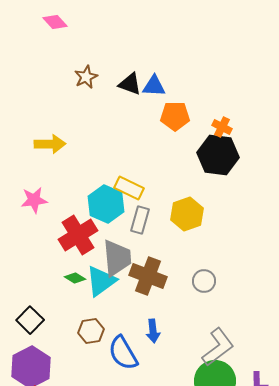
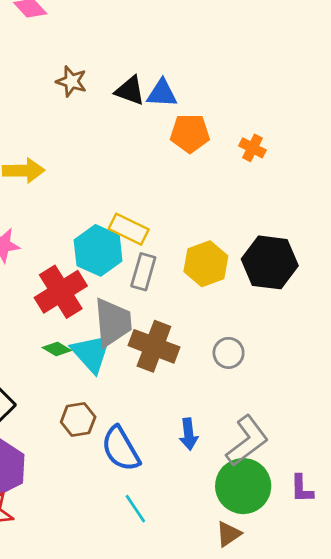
brown star: (86, 77) -> (71, 81), turned -30
black hexagon: (218, 155) -> (270, 262), moved
cyan triangle: (101, 281) -> (91, 353), turned -36
blue arrow: (153, 331) -> (189, 434), moved

